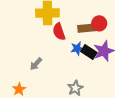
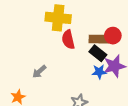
blue star: (77, 48) -> (99, 72), moved
black rectangle: (89, 52) -> (98, 53), moved

